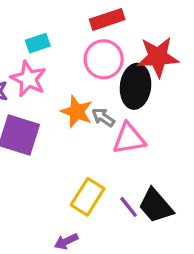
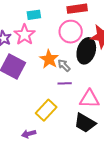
pink triangle: (129, 139) -> (89, 99), moved
black trapezoid: (156, 206) -> (85, 123), turned -30
purple line: (129, 207) -> (65, 83), moved, turned -64

